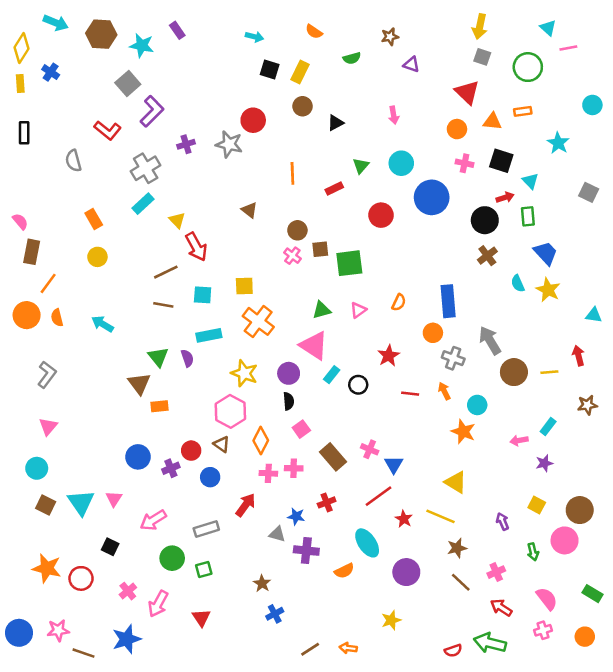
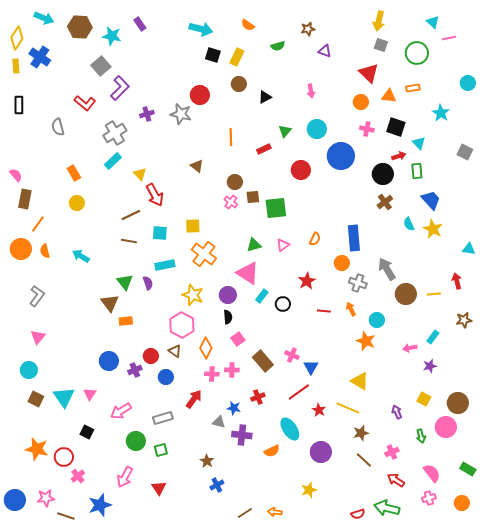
cyan arrow: (254, 37) -> (201, 29), size x1.6
blue cross: (51, 72) -> (40, 57), size x1.5
pink cross: (128, 591) -> (78, 476), moved

